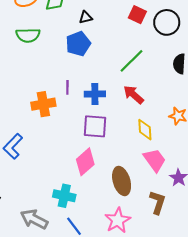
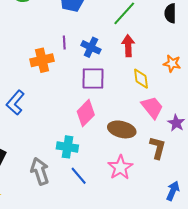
blue cross: (95, 94) -> (91, 47), turned 30
red arrow: (134, 95) -> (128, 46), turned 50
brown ellipse: (122, 181) -> (122, 129), turned -56
gray arrow: (34, 219) -> (40, 171), turned 48

